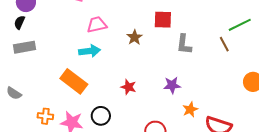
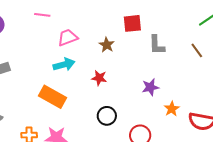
brown line: (224, 44) -> (197, 50), moved
red star: (128, 87) -> (99, 78), moved
black circle: (101, 116) -> (107, 116), moved

